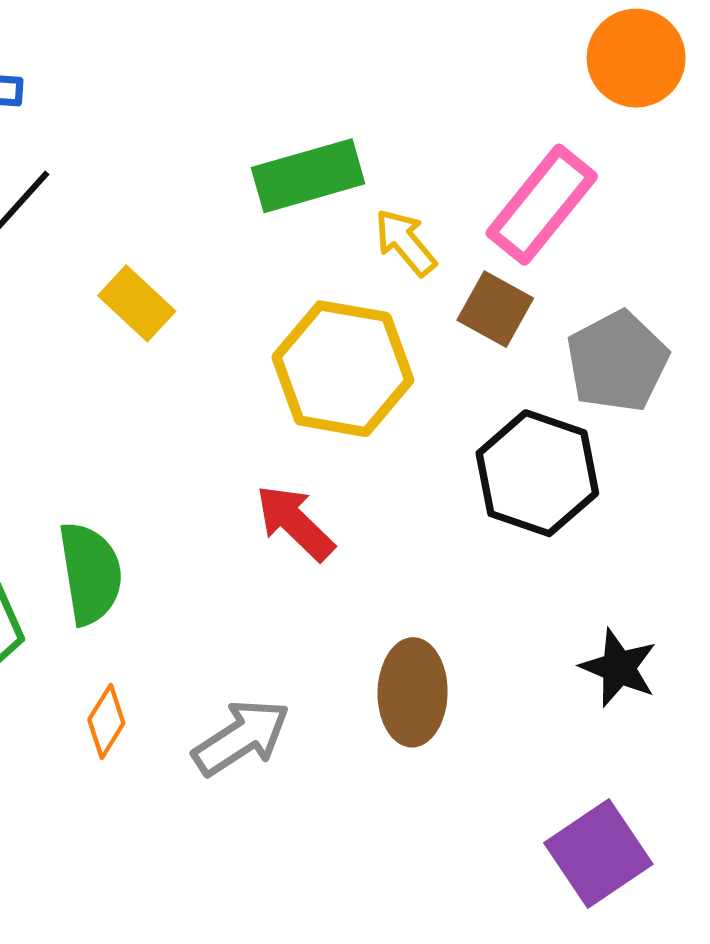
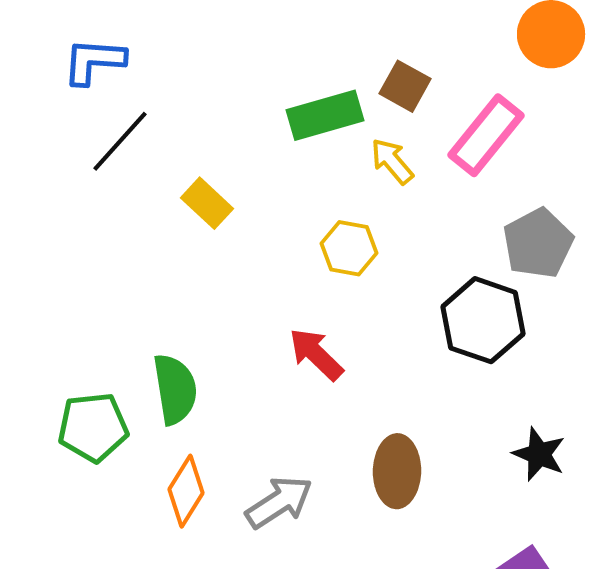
brown square: (495, 309) -> (405, 86), moved
yellow hexagon: (343, 369) -> (349, 248), size x0.6
orange diamond: (106, 721) -> (186, 491), size x1.4

